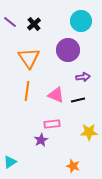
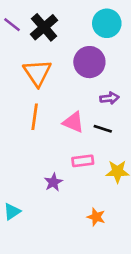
black cross: (34, 24) -> (44, 27), size x1.5
black line: (78, 100) -> (103, 129), turned 32
pink rectangle: (52, 124) -> (83, 161), moved

